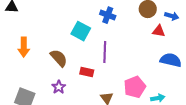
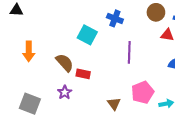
purple line: (105, 52) -> (129, 52), moved
red rectangle: (87, 72) -> (83, 74), moved

